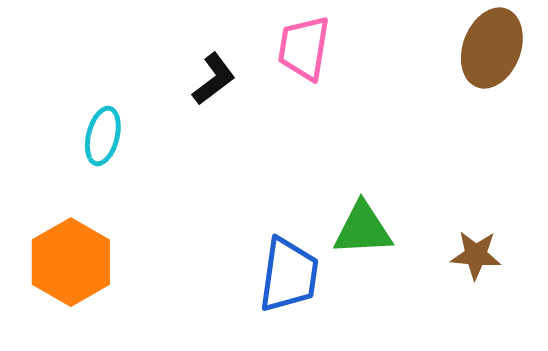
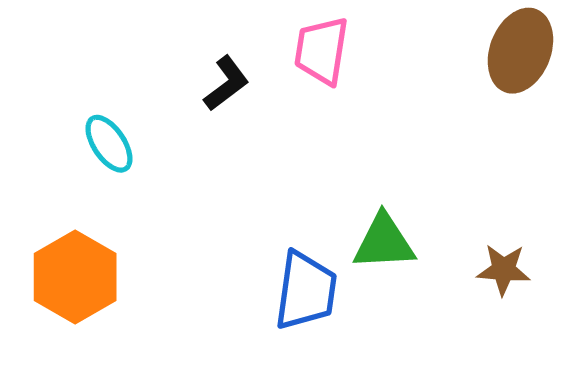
cyan ellipse: (103, 136) -> (109, 144), turned -48

